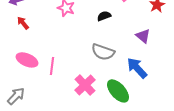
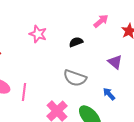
blue arrow: (137, 68) -> (109, 94), size x0.6

